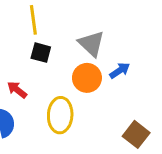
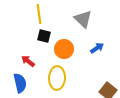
gray triangle: (91, 44) -> (83, 19), moved
orange circle: (87, 78) -> (64, 49), moved

